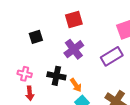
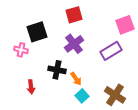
black square: (36, 37) -> (37, 32), size x1.5
pink cross: (25, 74) -> (21, 50), moved

